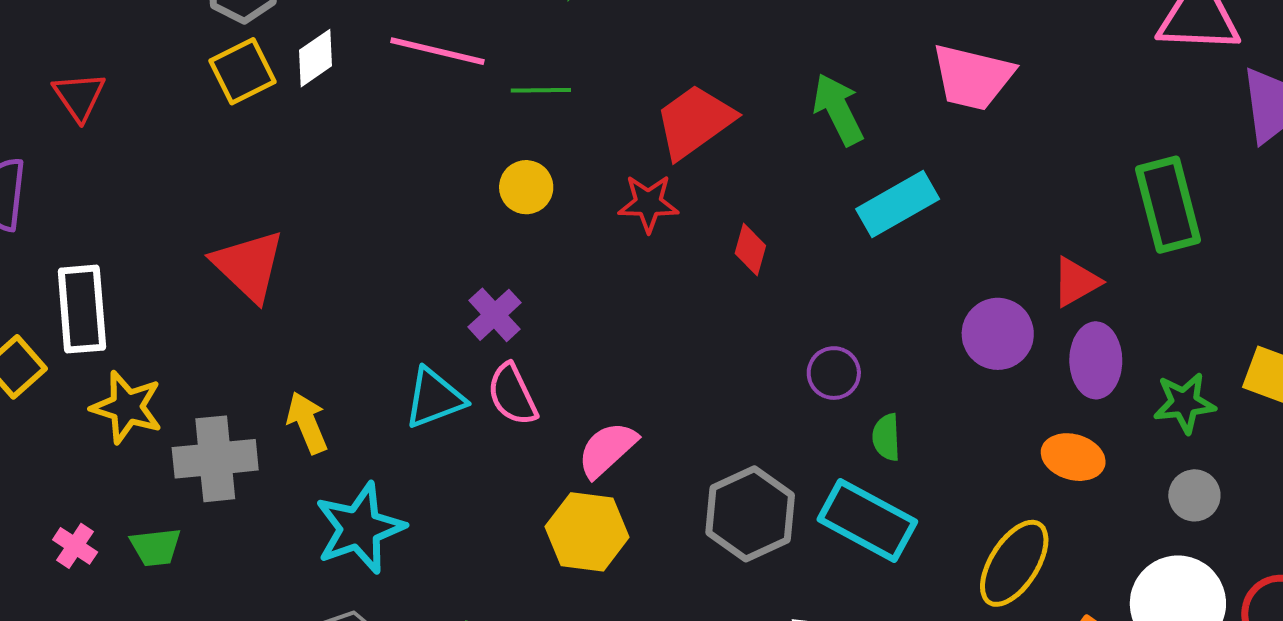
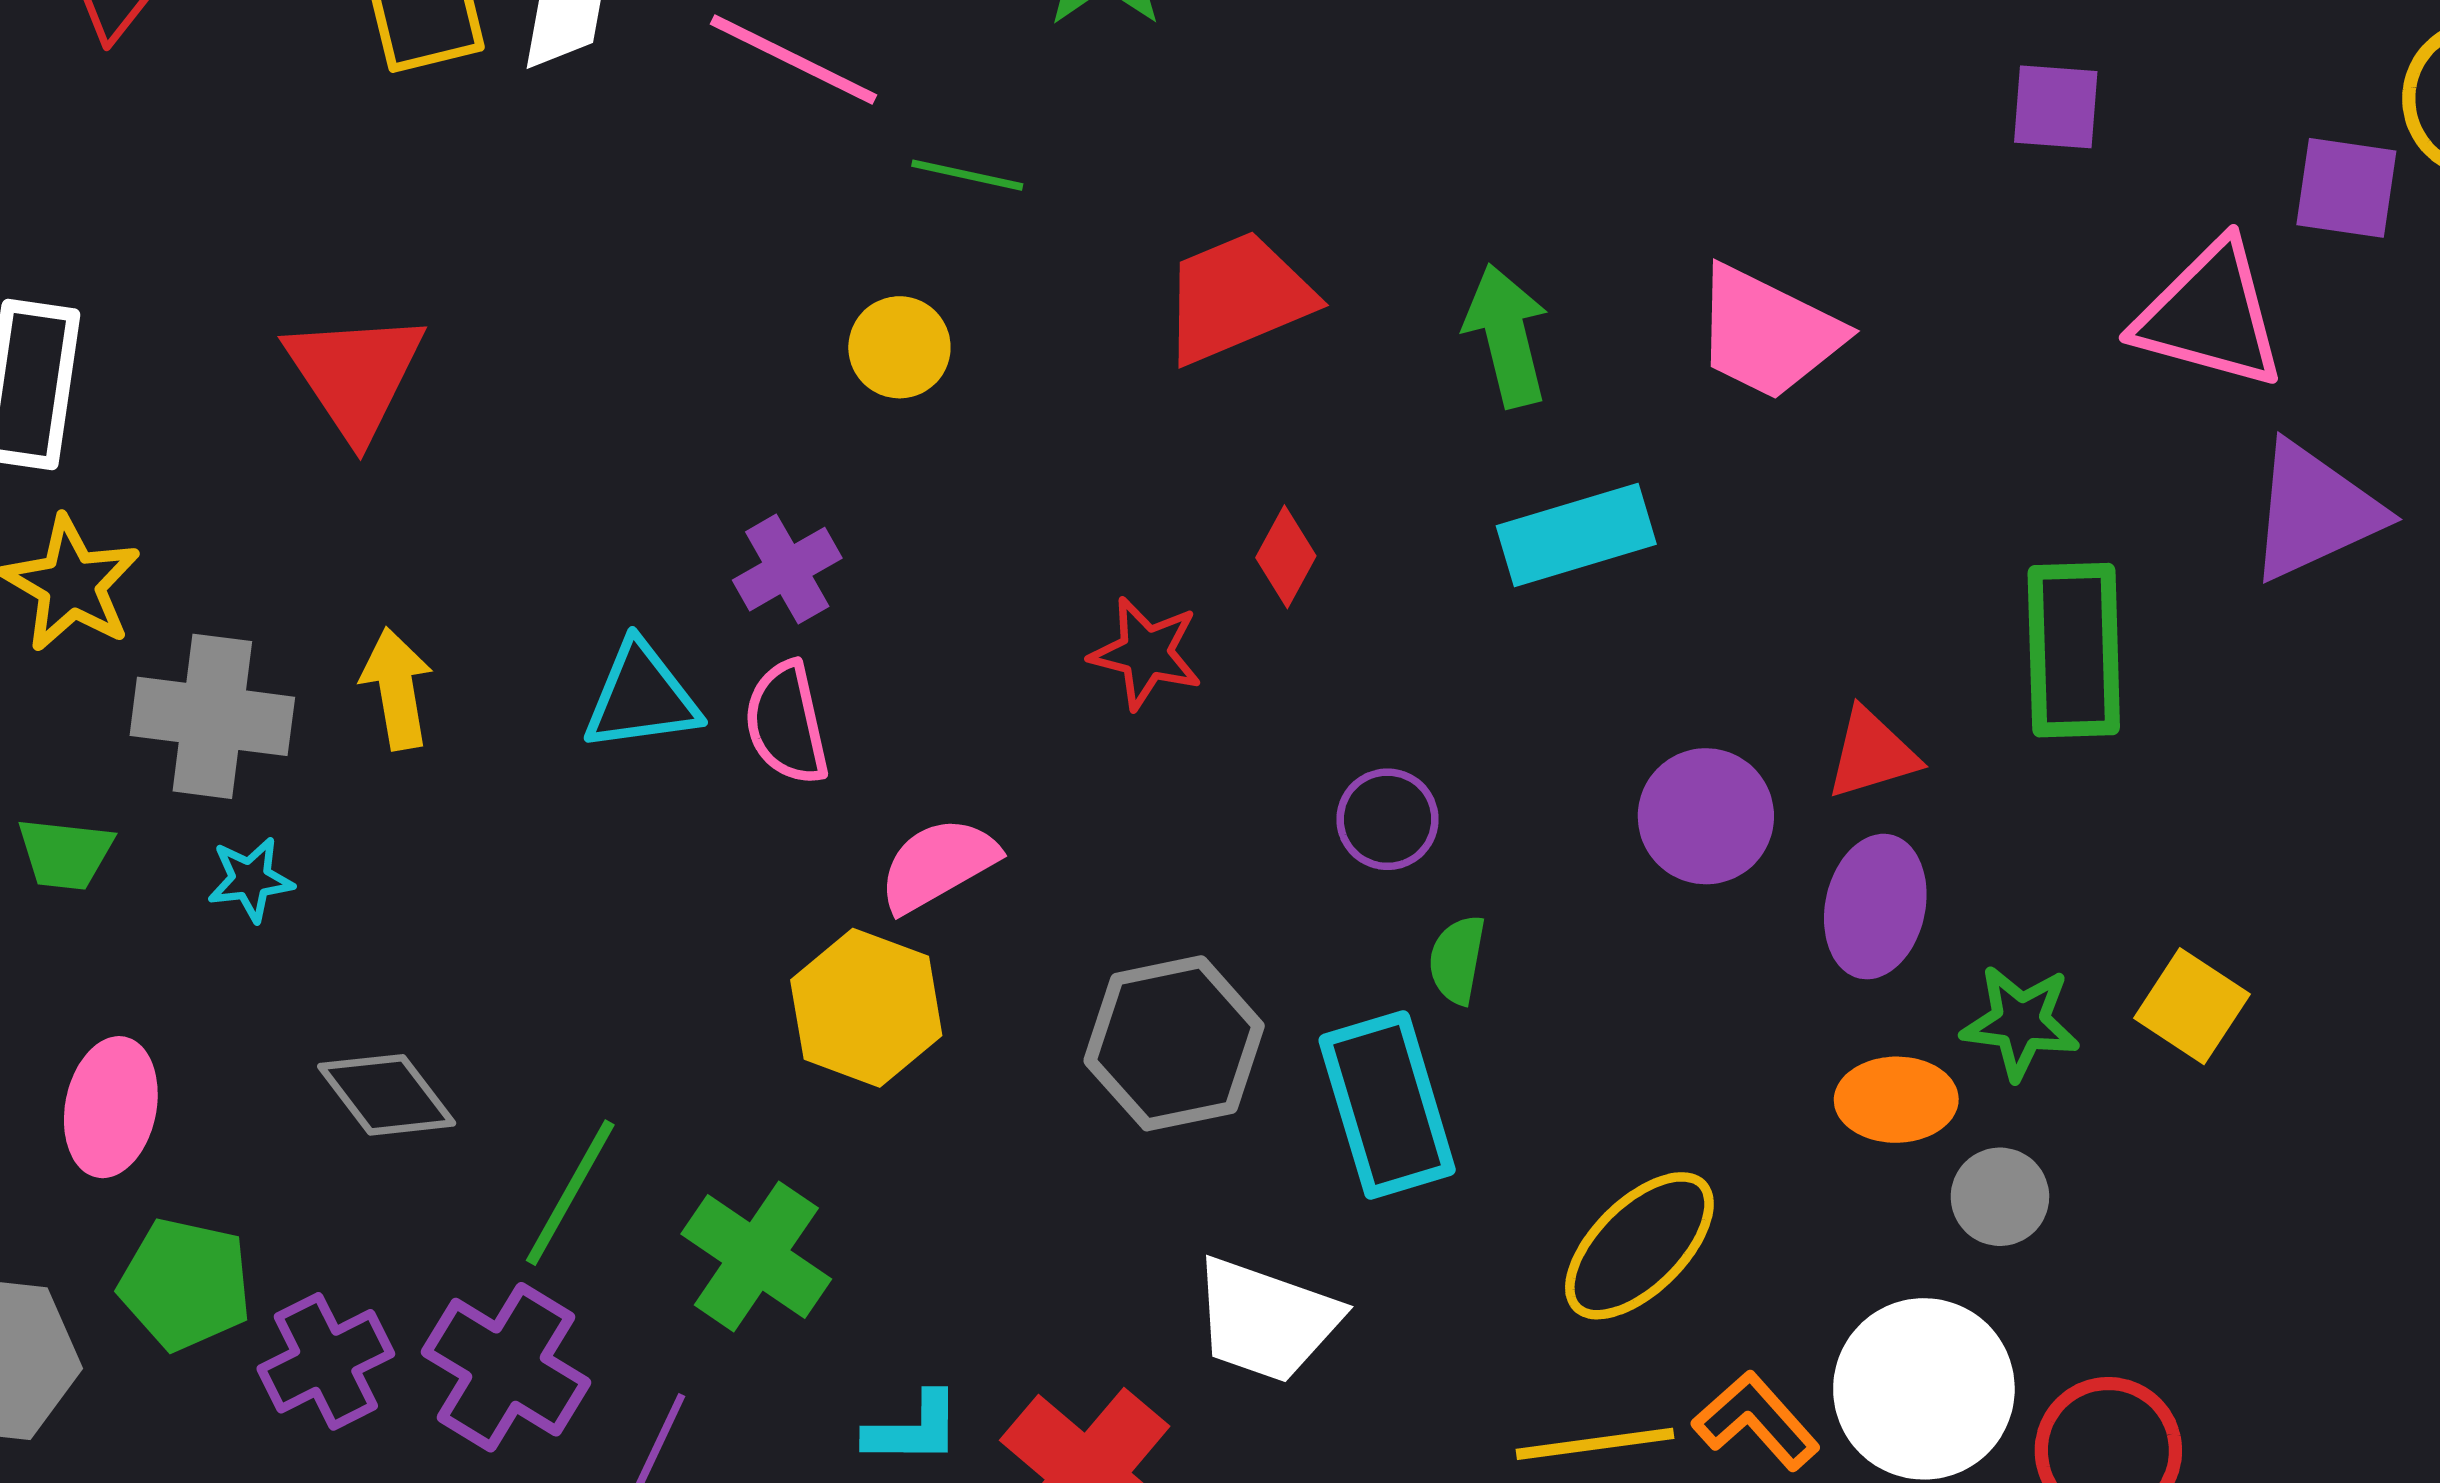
red star: (648, 203) -> (1146, 653), moved
orange ellipse: (1073, 457) -> (1896, 1100), moved, turned -30
cyan rectangle: (867, 520) -> (1387, 1105), turned 32
cyan star: (360, 528) -> (250, 879), moved, size x0.5

